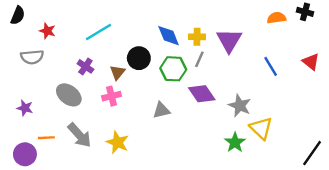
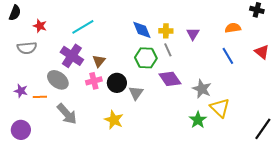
orange semicircle: (277, 18) -> (233, 28), moved
purple triangle: (229, 40) -> (193, 34), size x0.6
black circle: (139, 58) -> (117, 83), moved
gray line: (199, 59) -> (168, 50), turned -48
purple cross: (85, 66) -> (72, 56), size x1.6
gray triangle: (161, 110) -> (136, 93), turned -42
orange line: (46, 138) -> (40, 97), moved
yellow star: (117, 142) -> (114, 120), moved

